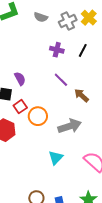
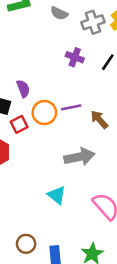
purple line: (61, 80) -> (71, 107), moved, turned -63
orange circle: (38, 116) -> (44, 113), moved
cyan triangle: (56, 158) -> (57, 195), turned -42

